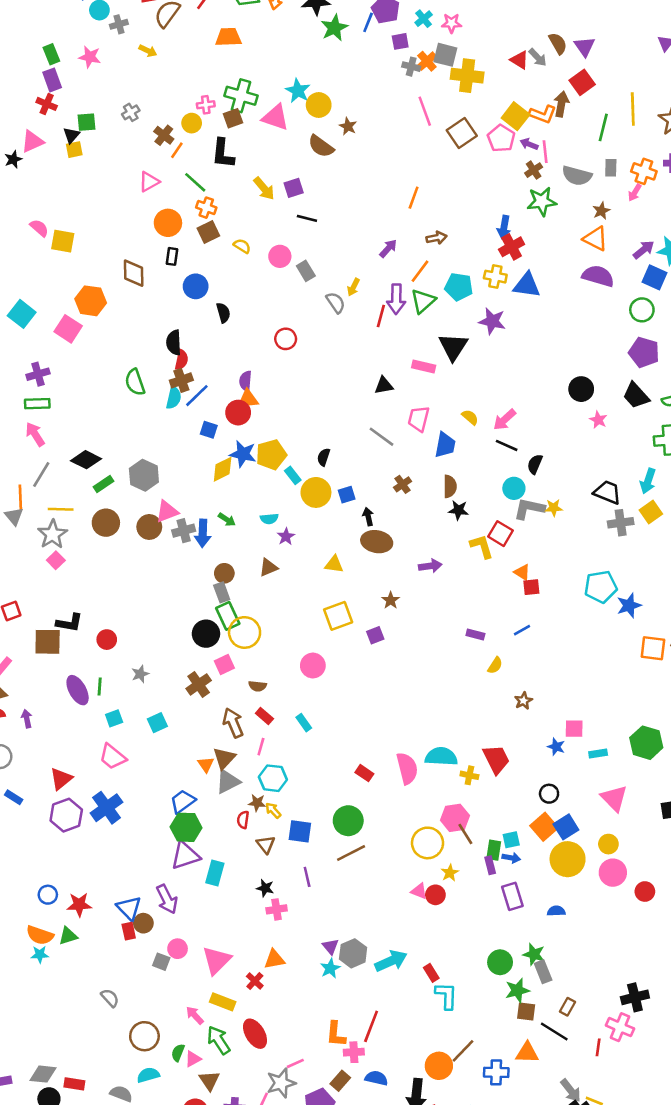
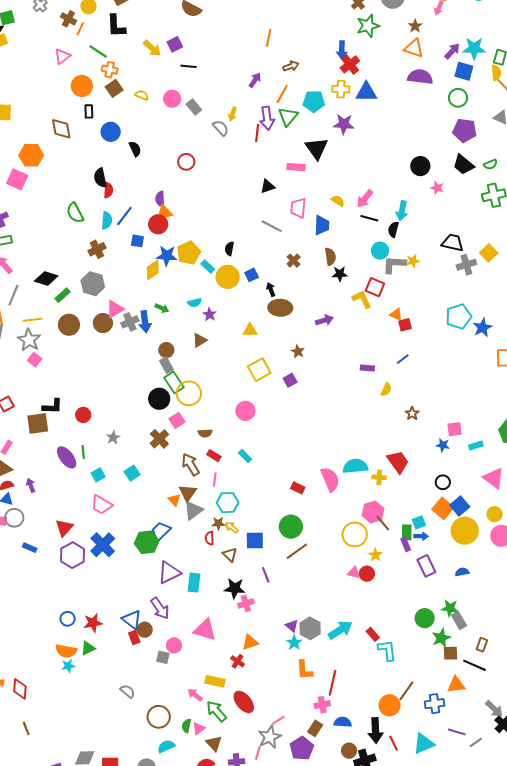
brown cross: (181, 380) -> (97, 249), moved
cyan arrow: (648, 481) -> (402, 211), moved
green hexagon: (186, 827) -> (147, 542), moved
black star: (265, 888) -> (235, 588), size x1.5
pink triangle: (217, 960) -> (205, 630), moved, turned -50
orange L-shape: (336, 1034) -> (304, 670), moved

